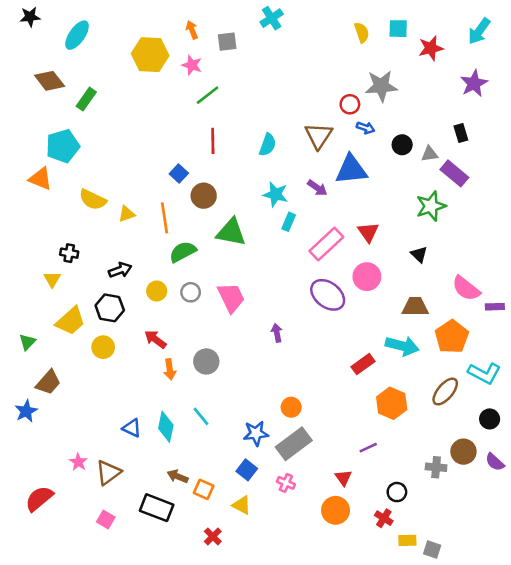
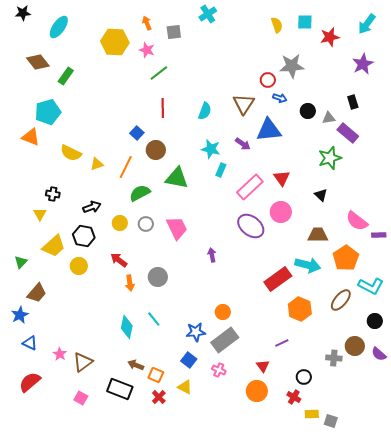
orange line: (164, 218) -> (126, 167), turned 35
red rectangle: (363, 364) -> (278, 279), size x1.5
blue triangle: (132, 428) -> (30, 343), moved
red cross: (213, 536) -> (159, 397), moved

